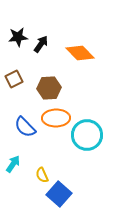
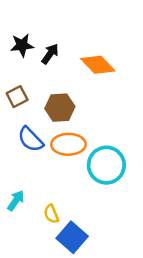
blue semicircle: (25, 127) -> (31, 139), moved

